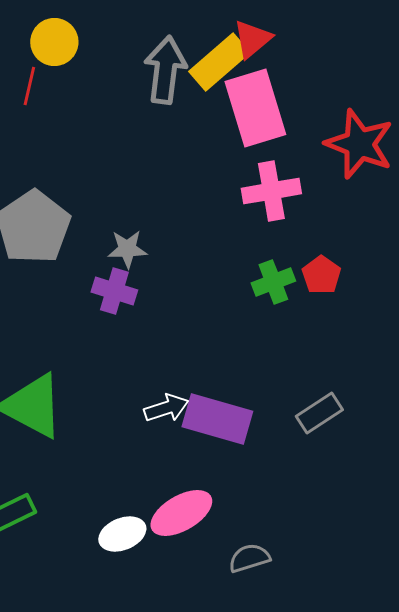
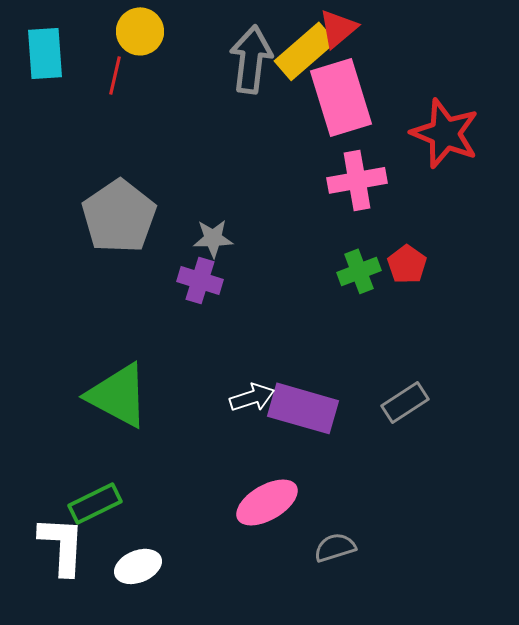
white ellipse: (122, 534) -> (138, 566), moved

